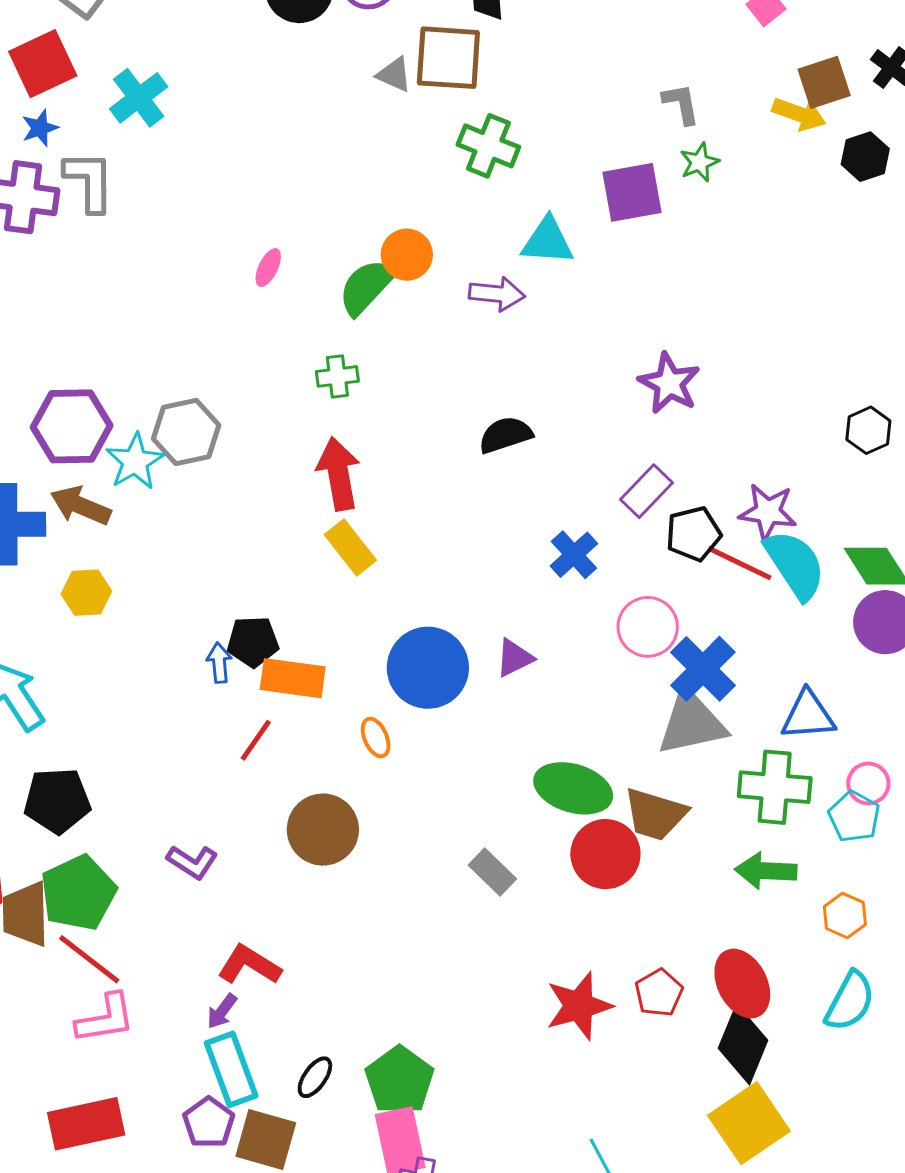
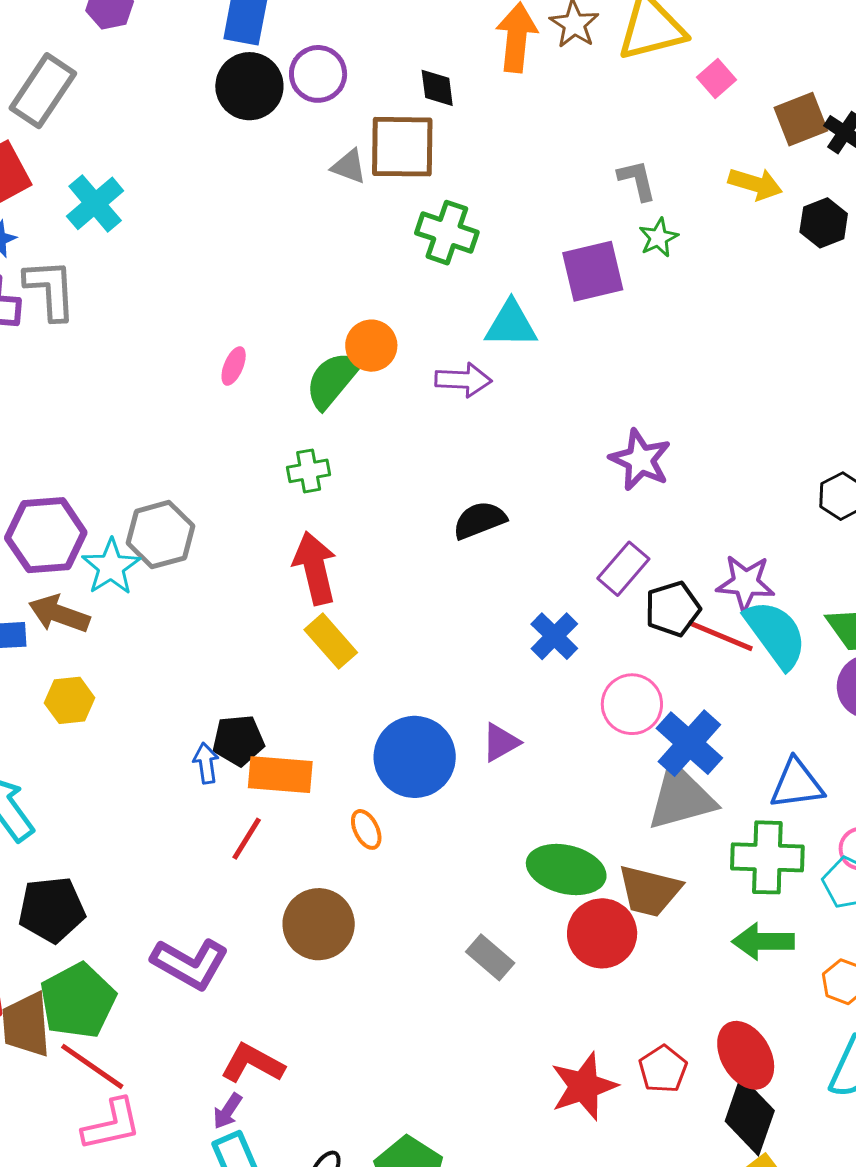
brown square: (824, 82) -> (801, 119), moved
purple L-shape: (192, 862) -> (190, 964), size x1.5

